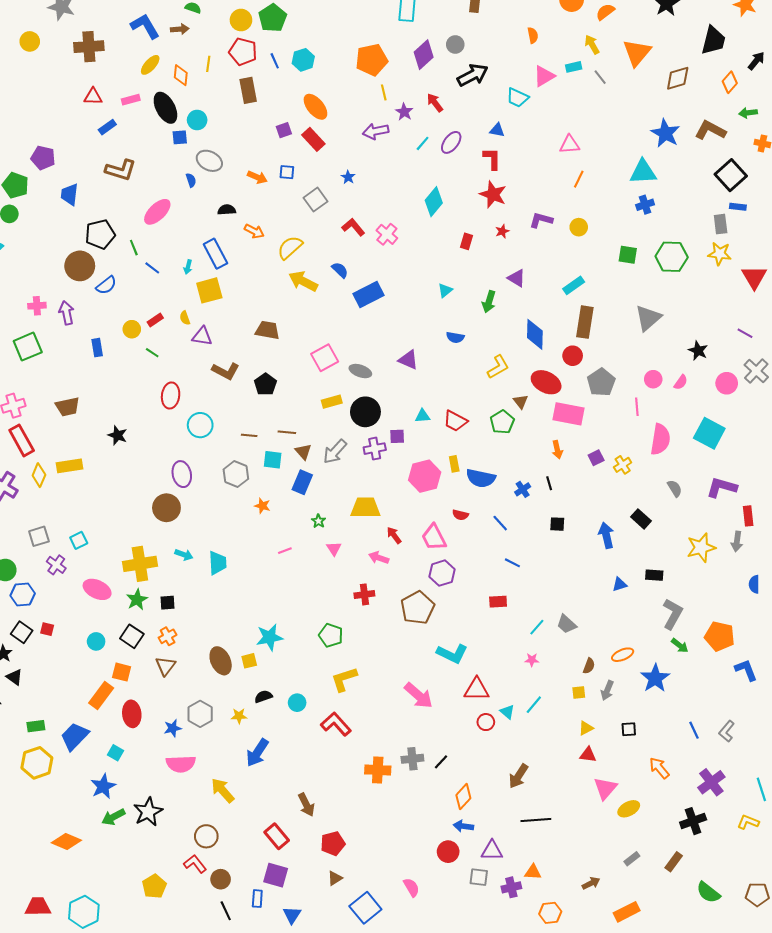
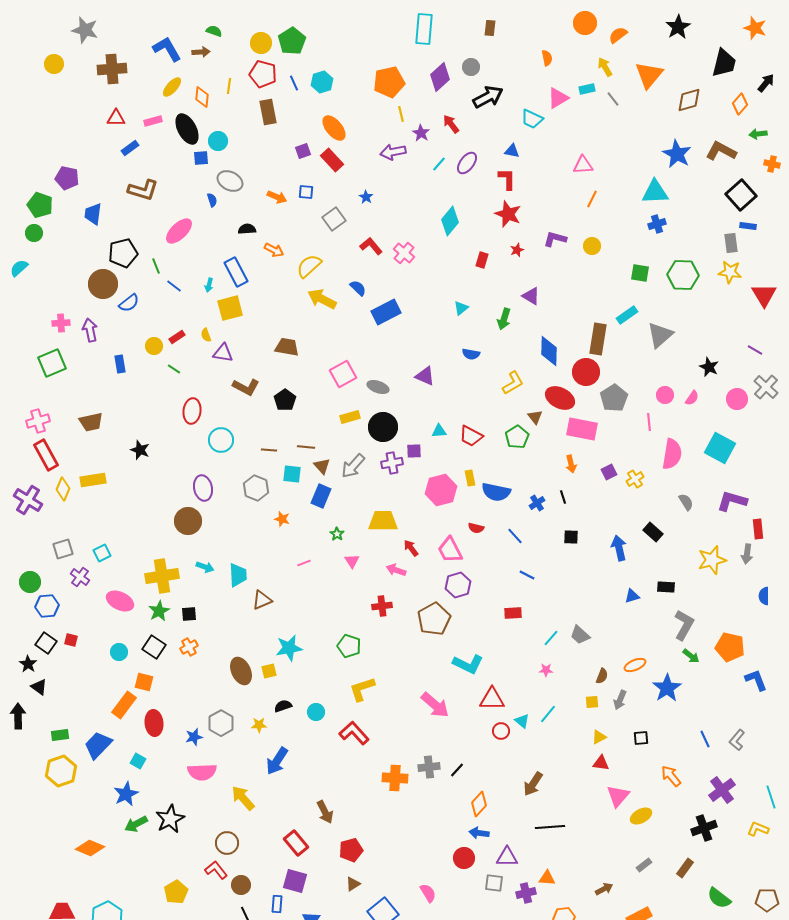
cyan rectangle: (574, 285) -> (627, 315), moved
red circle: (573, 356) -> (586, 372), size x1.4
brown triangle: (165, 666) -> (262, 600), moved, turned 30

